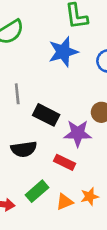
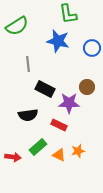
blue star: (63, 52) -> (58, 41), turned 30
gray line: (17, 94) -> (28, 64), moved
orange triangle: (65, 202) -> (59, 155), turned 48

